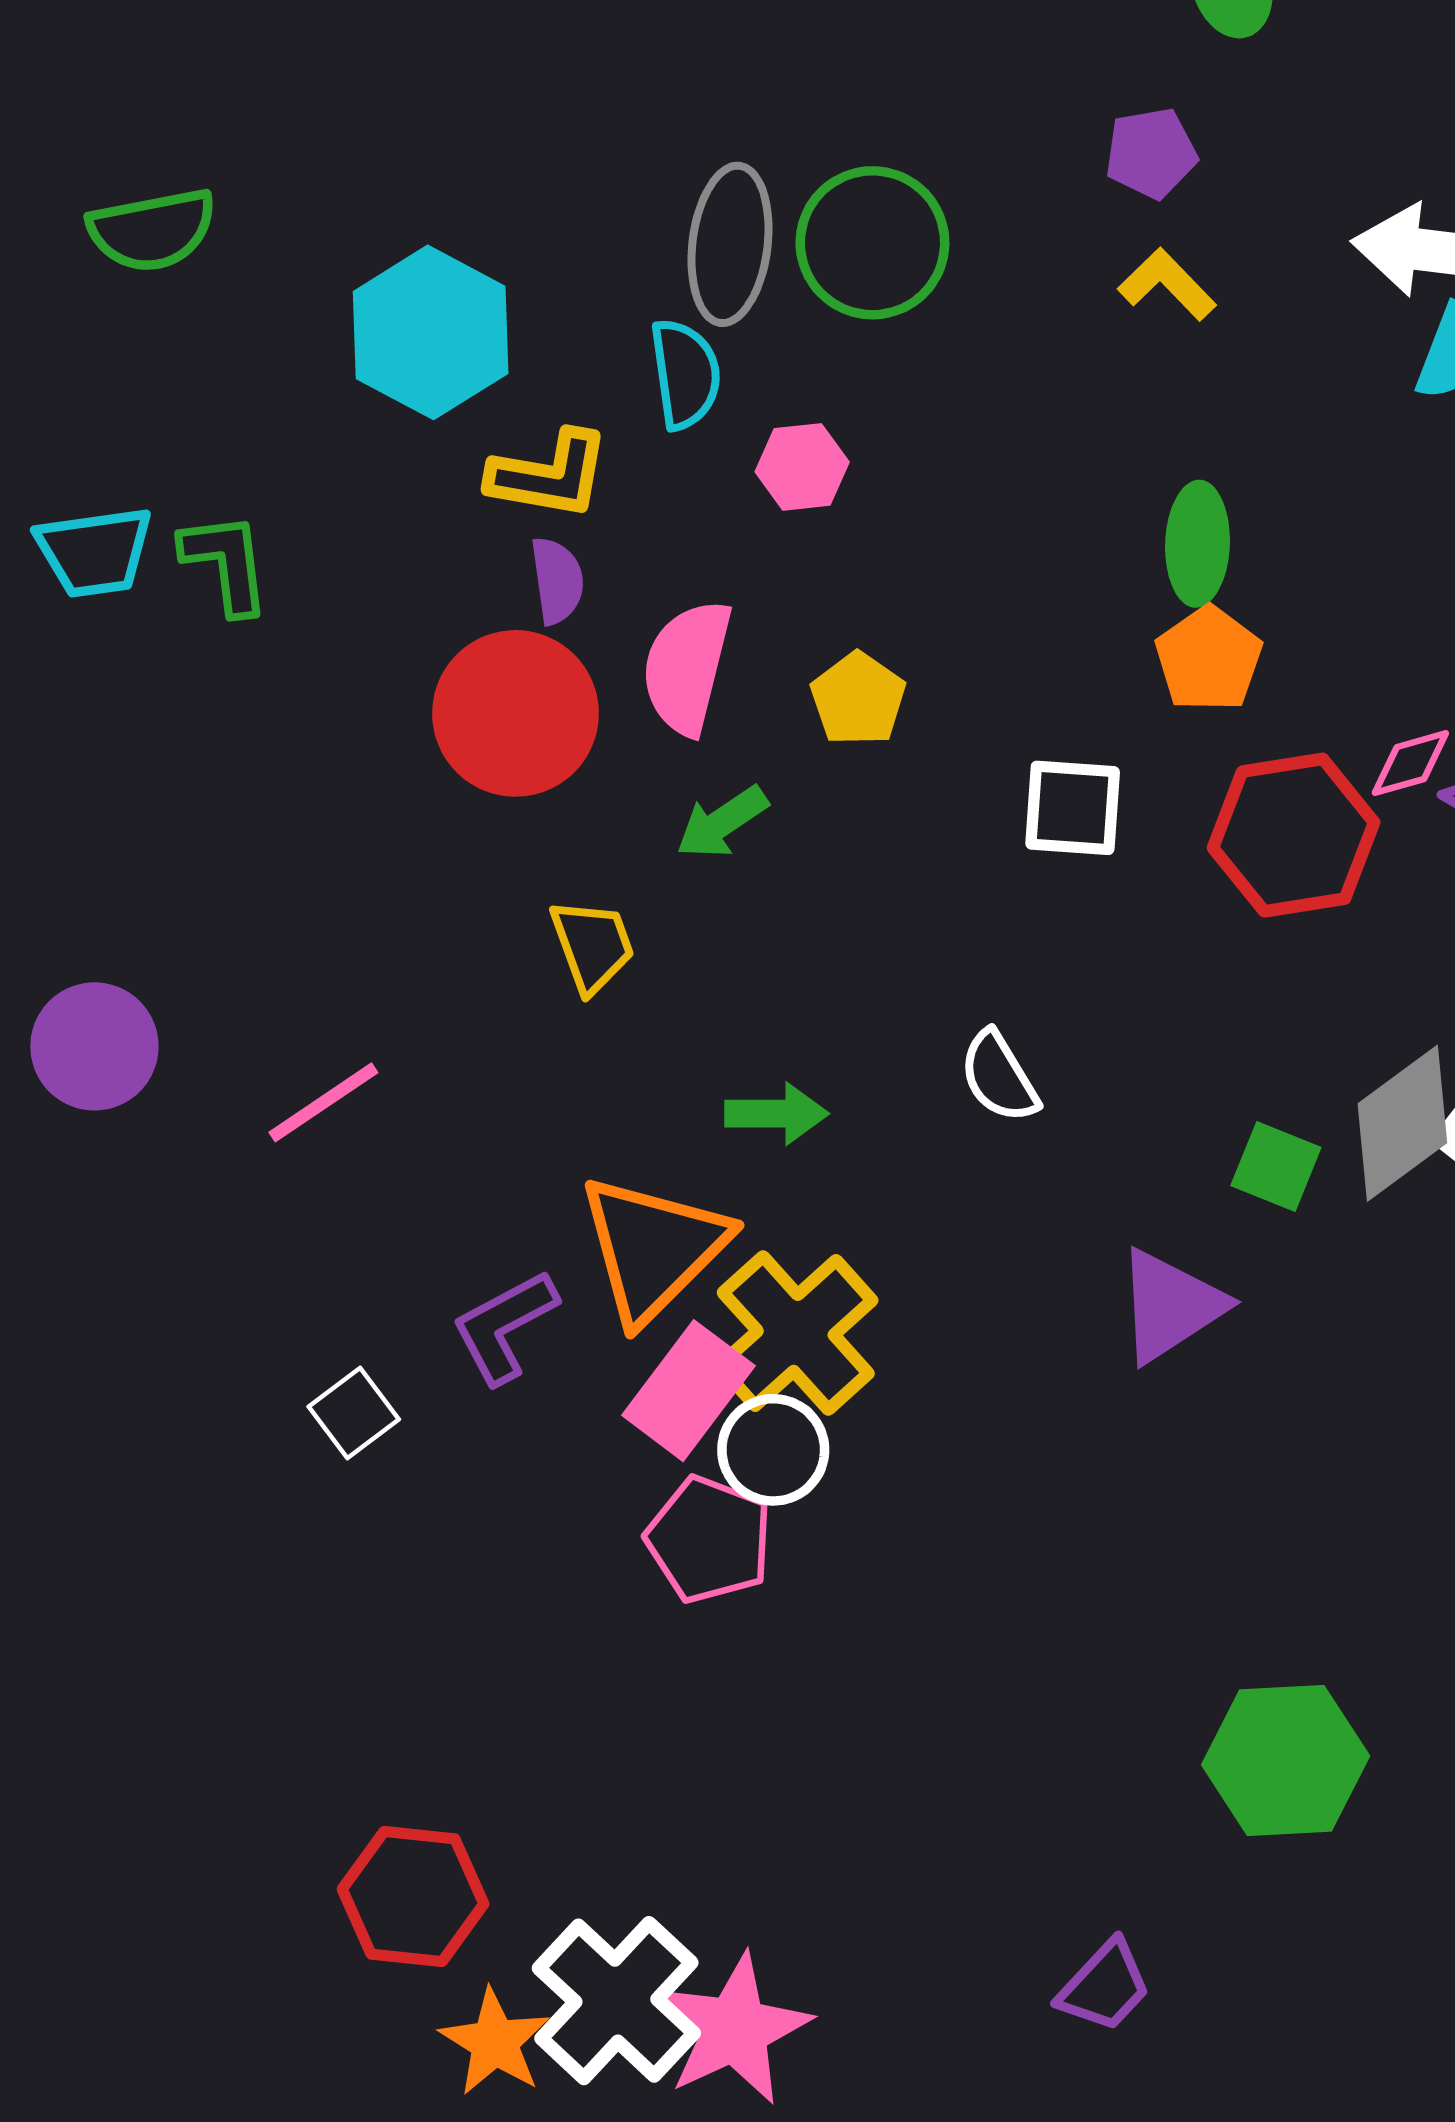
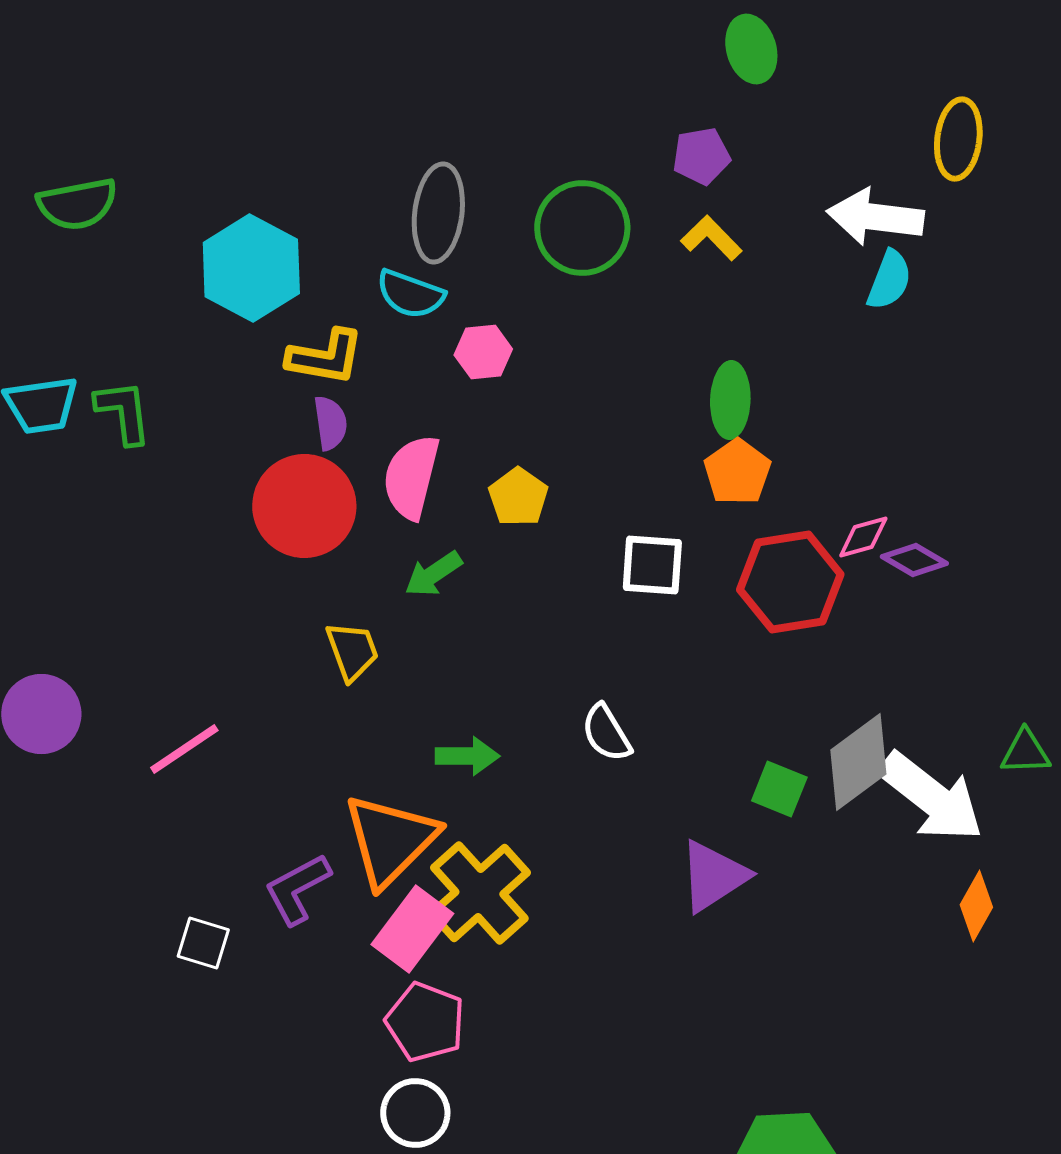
green circle: (872, 243) -> (582, 228), moved
cyan semicircle: (685, 374) -> (410, 294), turned 118
white square: (354, 1413) -> (203, 943), turned -36
white circle: (773, 1450) -> (415, 1113), moved

